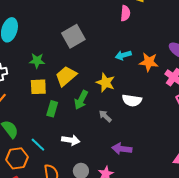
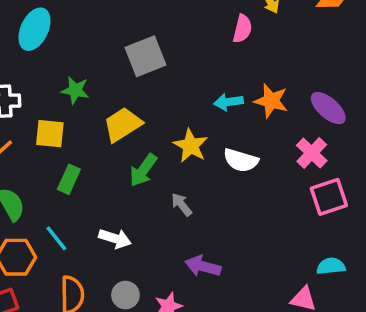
orange star: (149, 62) -> (271, 101), moved
yellow square: (38, 87) -> (50, 134), moved
white semicircle: (132, 100) -> (241, 160), moved
green rectangle: (52, 109) -> (69, 179), moved

